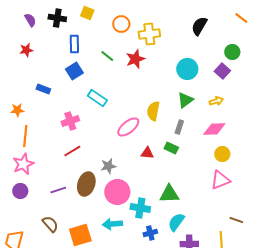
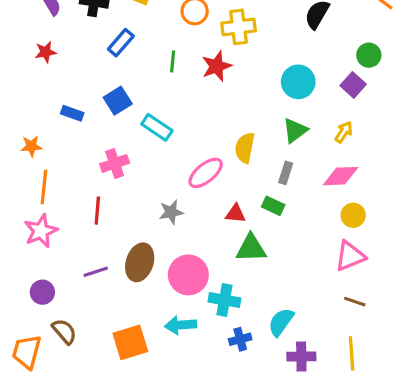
blue rectangle: (74, 44) -> (121, 43), turned 42
green line: (107, 56) -> (173, 61), turned 56
blue square: (74, 71) -> (118, 101), moved
yellow arrow: (216, 101) -> (344, 132), turned -40
red line: (72, 151) -> (97, 211), moved, turned -54
gray star: (108, 166) -> (171, 212), moved
purple circle: (20, 191) -> (42, 292), moved
green triangle: (169, 194) -> (251, 248), moved
brown line: (236, 220) -> (355, 302), moved
brown semicircle: (50, 224) -> (64, 331), moved

